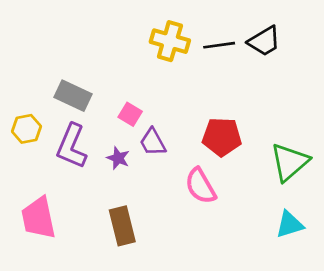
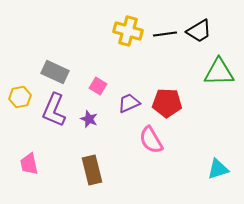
purple trapezoid: (153, 142) -> (129, 103), moved, turned 95
green triangle: (290, 162) -> (219, 72), moved, turned 40
pink trapezoid: (38, 218) -> (29, 164), size x0.7

